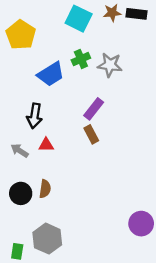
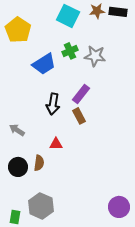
black arrow: (35, 116) -> (53, 104), moved
red triangle: (46, 145) -> (56, 144), moved
purple circle: (141, 224) -> (119, 207), moved

